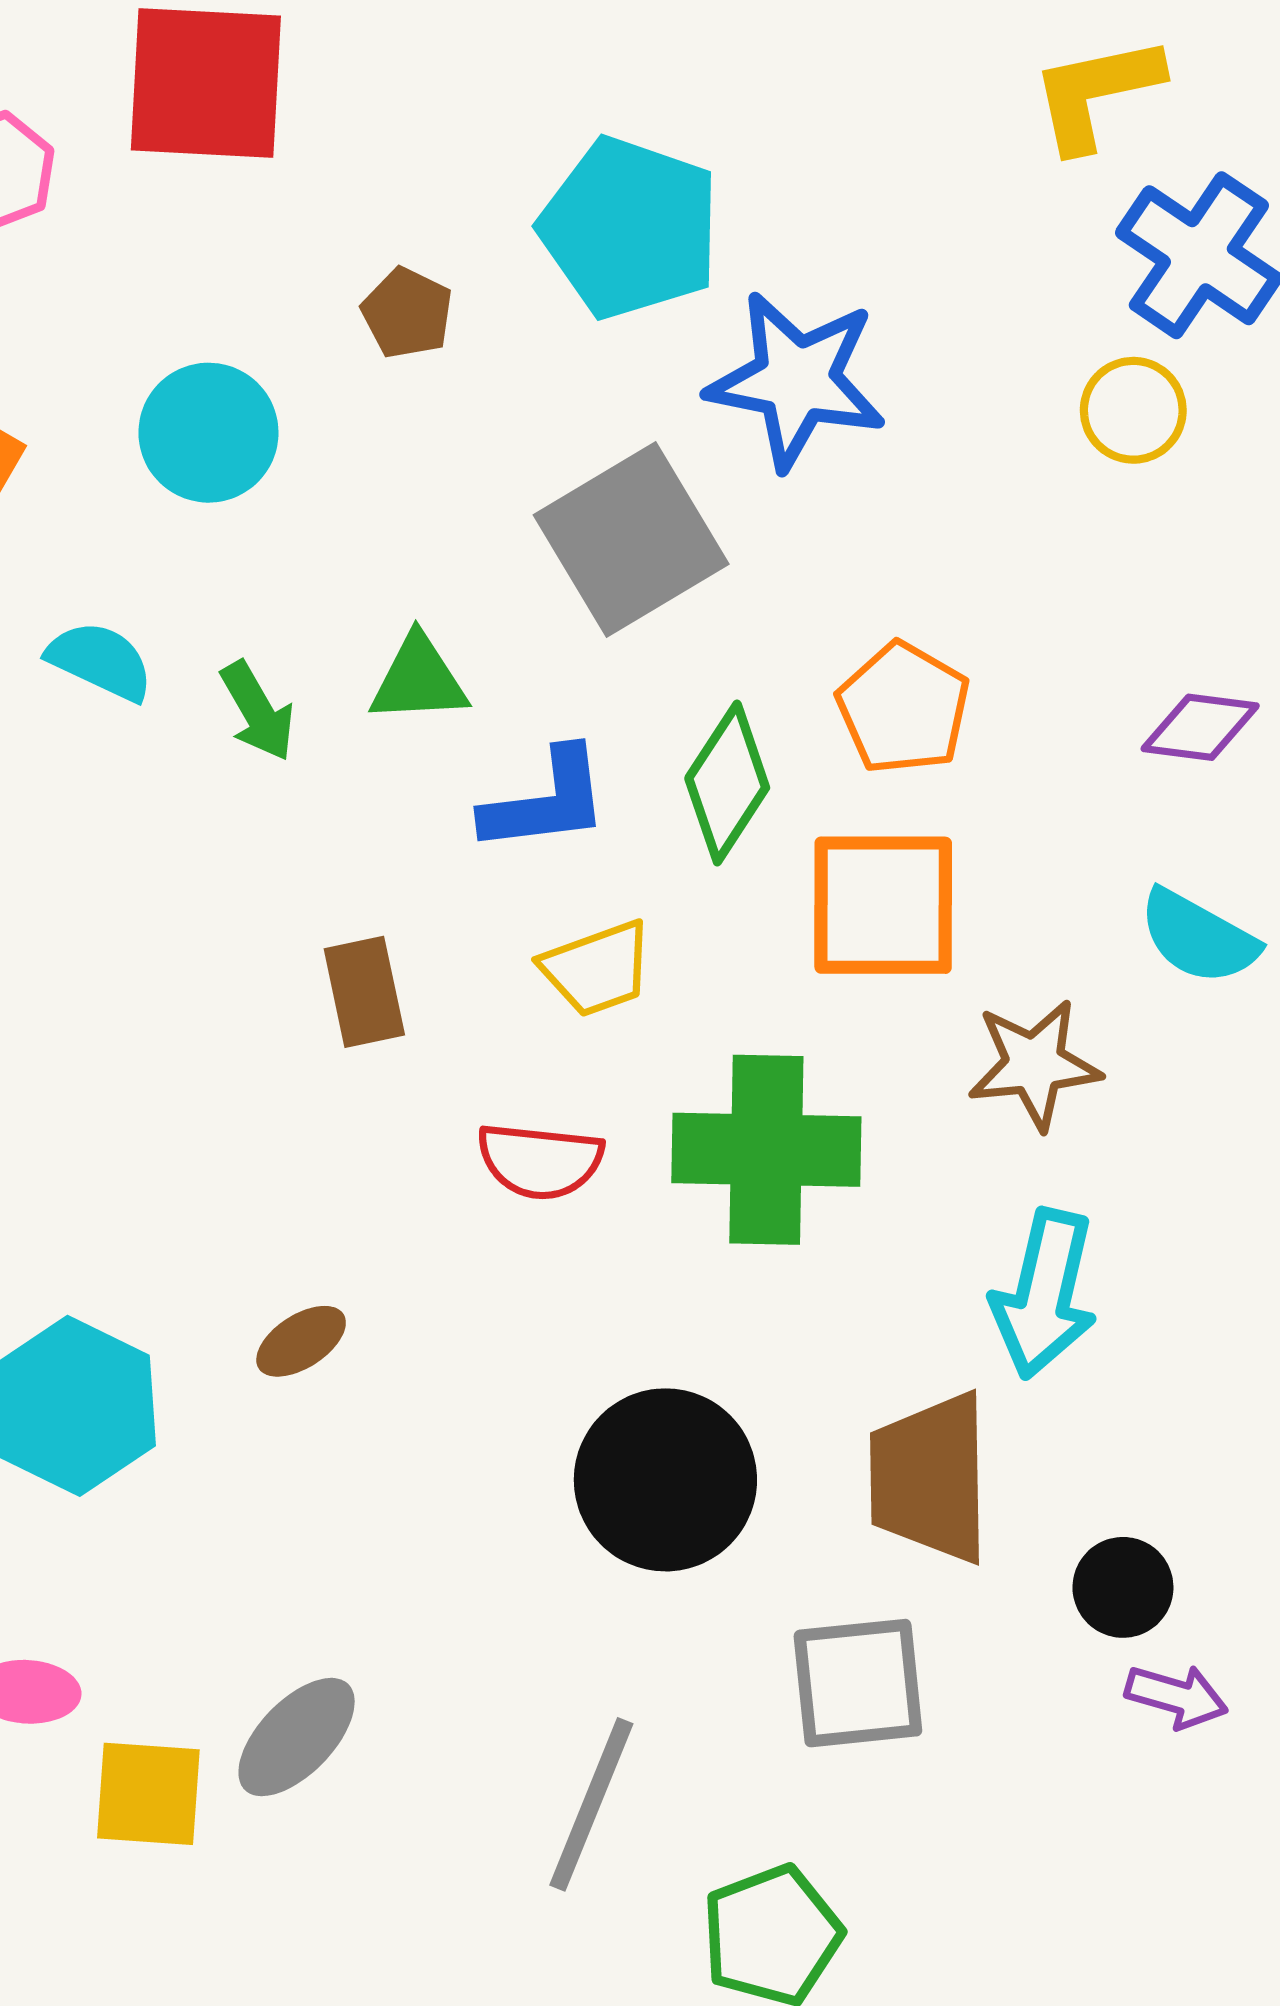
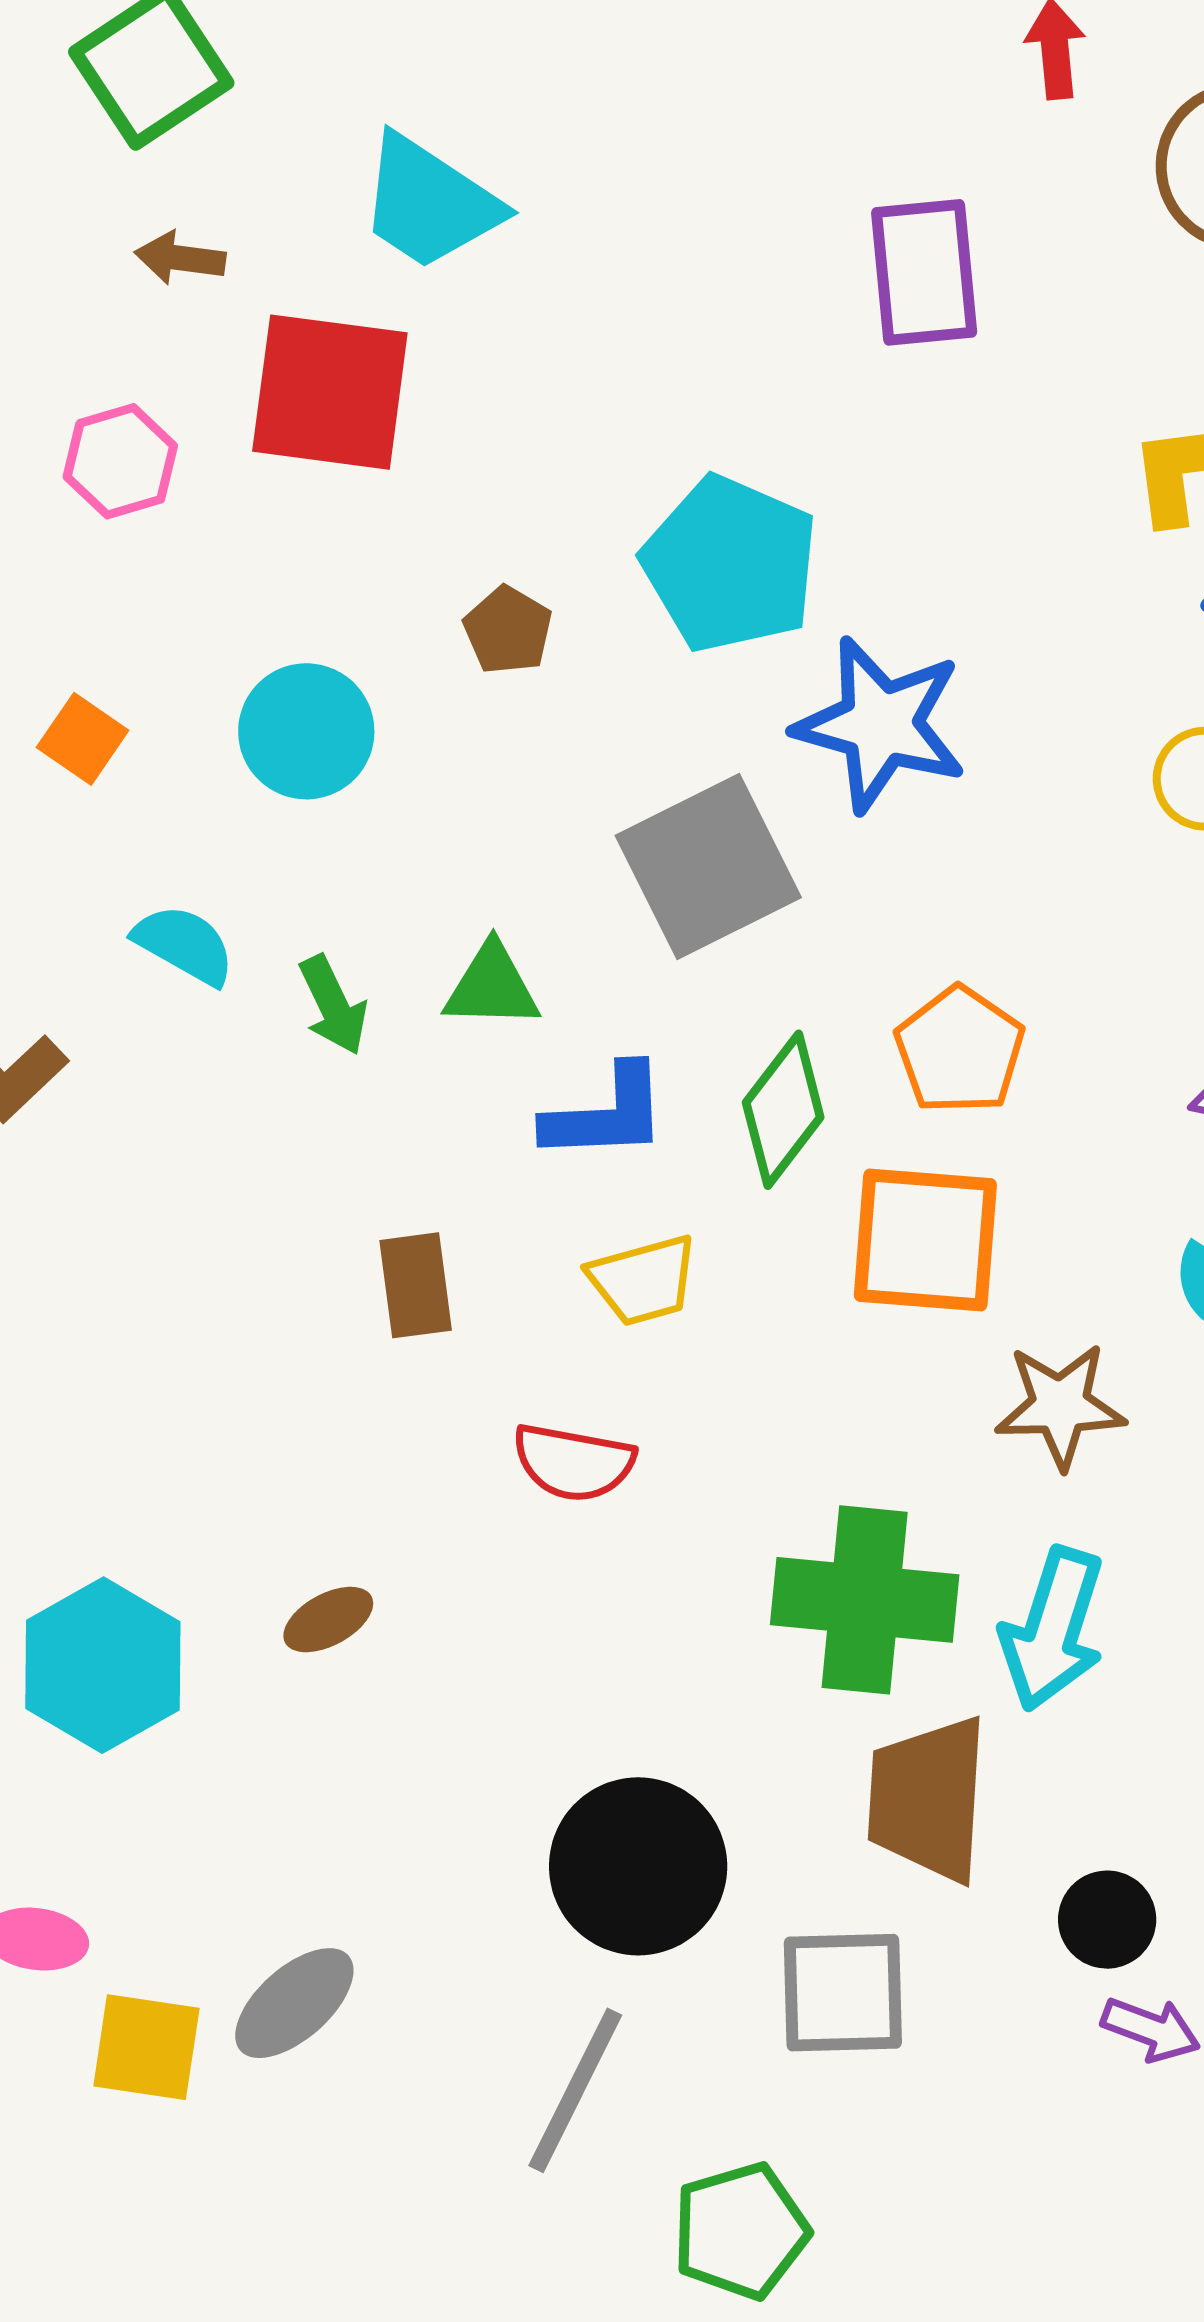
green cross: (766, 1150) -> (865, 1600), moved
black circle: (665, 1480) -> (638, 1866), moved

